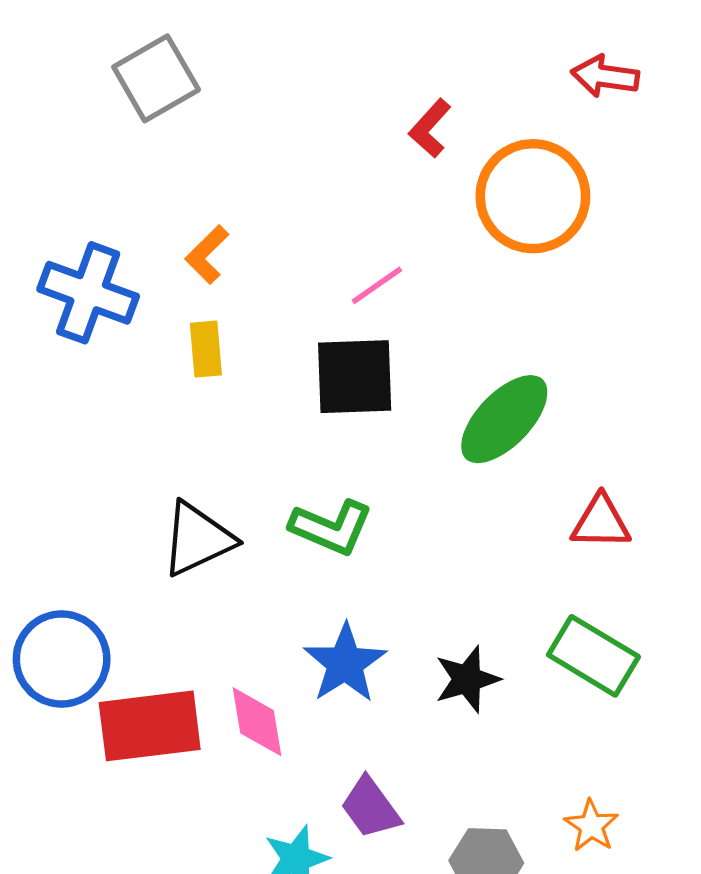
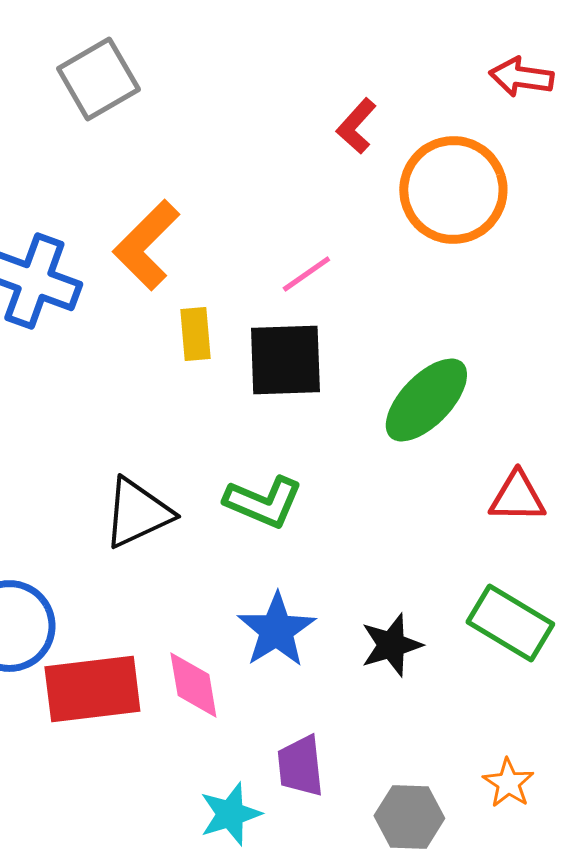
orange L-shape: (207, 255) -> (146, 245), size x1.6
yellow rectangle: (206, 349) -> (195, 334), moved
purple trapezoid: (371, 808) -> (300, 766), turned 30

